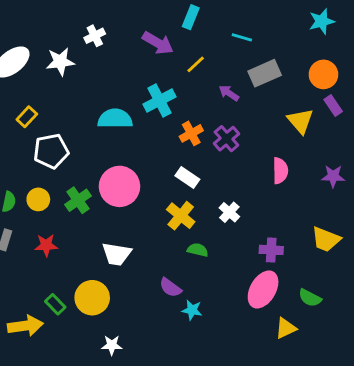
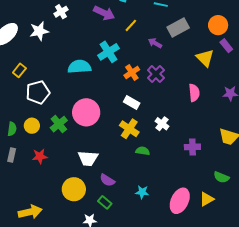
purple semicircle: (170, 288) -> (107, 180), moved
pink ellipse: (263, 290) -> (180, 201), moved
green rectangle: (55, 304) -> (105, 202), moved

